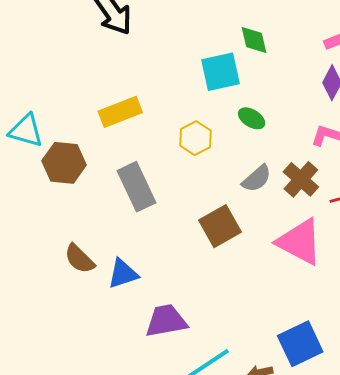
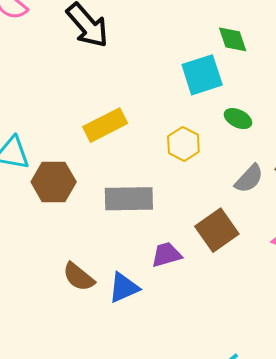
gray rectangle: (137, 187) -> (129, 199), turned -60
purple trapezoid: (166, 321) -> (166, 255), moved, size x0.7

